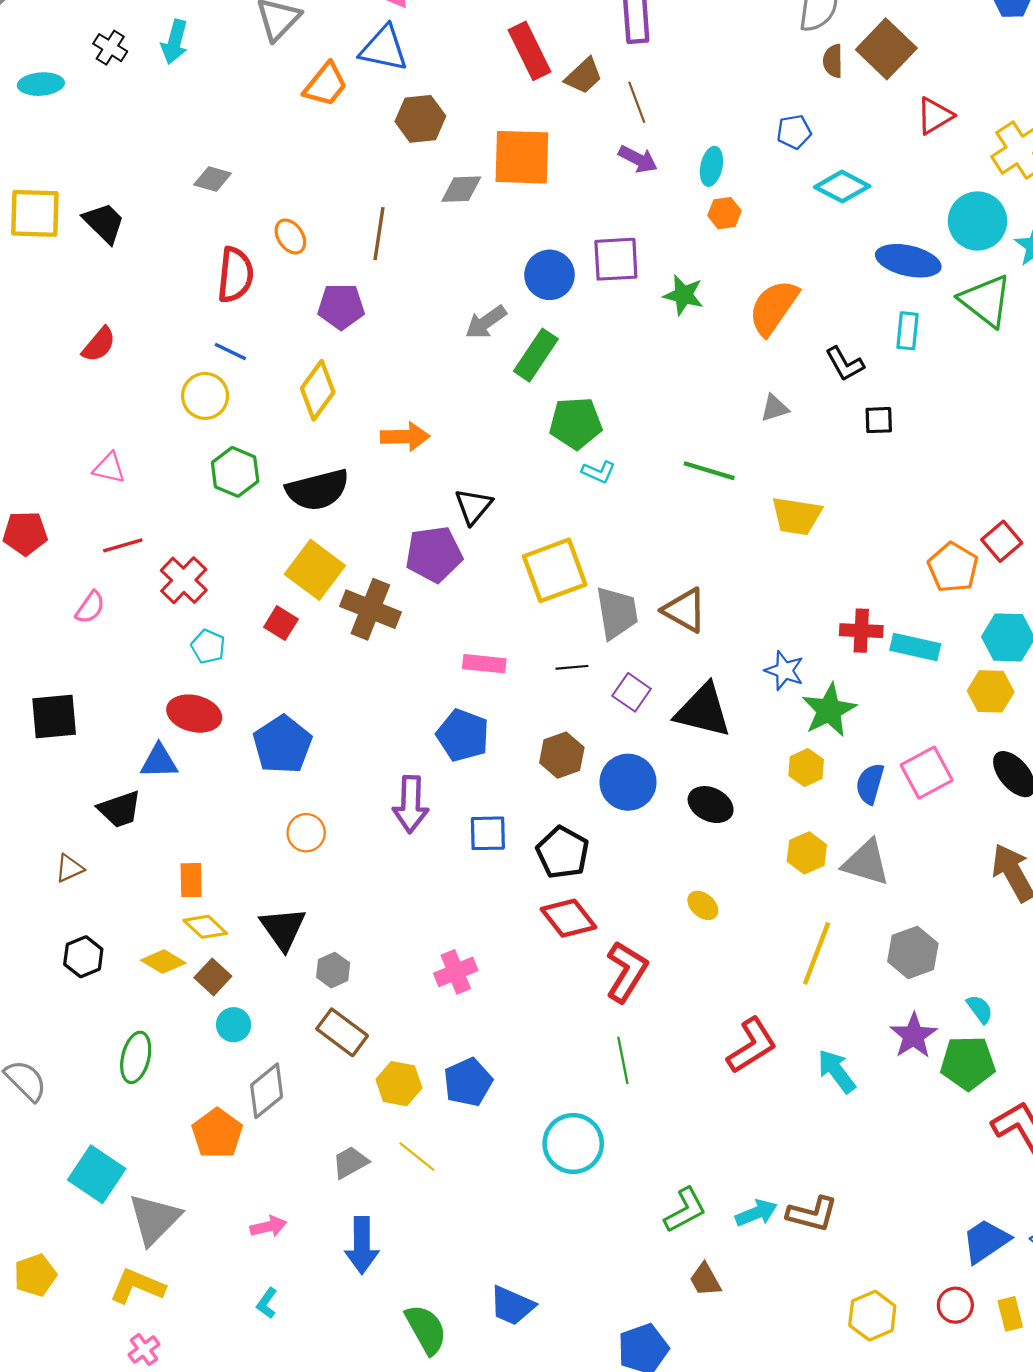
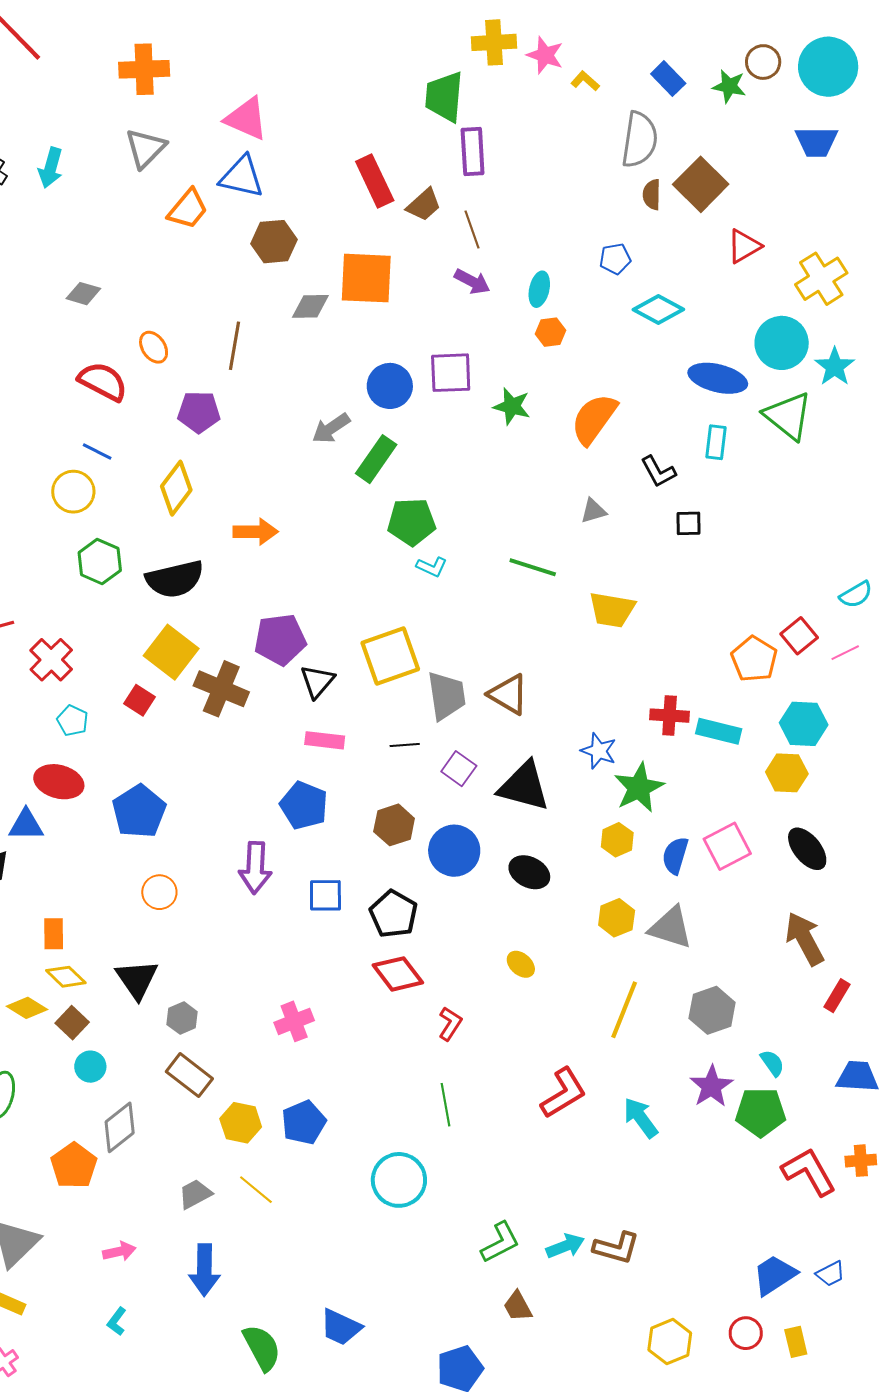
red semicircle: (235, 275) -> (103, 381), turned -69
black triangle: (473, 506) -> (317, 681), moved
red L-shape: (627, 972) -> (450, 1024), size x0.6

